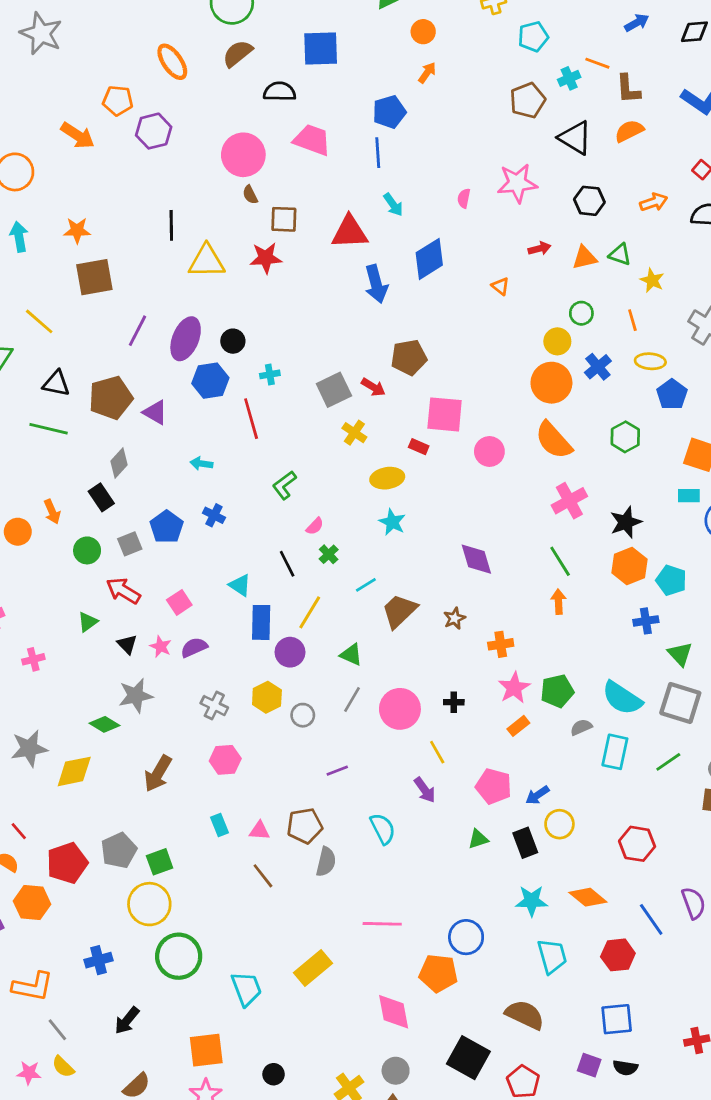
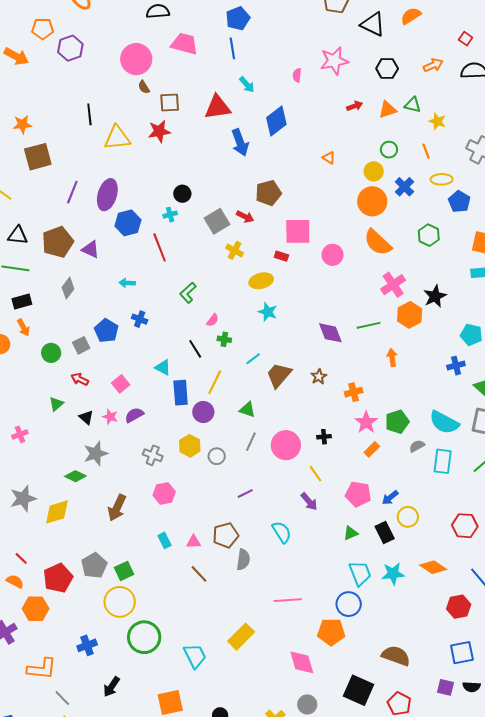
orange triangle: (500, 286) -> (329, 158), moved
black circle: (233, 341) -> (182, 194), moved
black rectangle: (101, 497) -> (22, 301), moved, turned -66
green cross: (329, 554) -> (224, 339), turned -32
green line: (560, 561) -> (369, 325), moved, turned -65
orange hexagon: (629, 566) -> (410, 315), moved
red arrow: (123, 591) -> (80, 379), size x0.7
cyan trapezoid: (552, 956) -> (360, 573), moved

